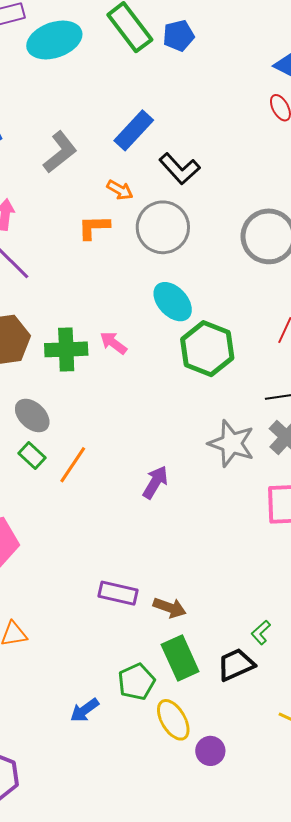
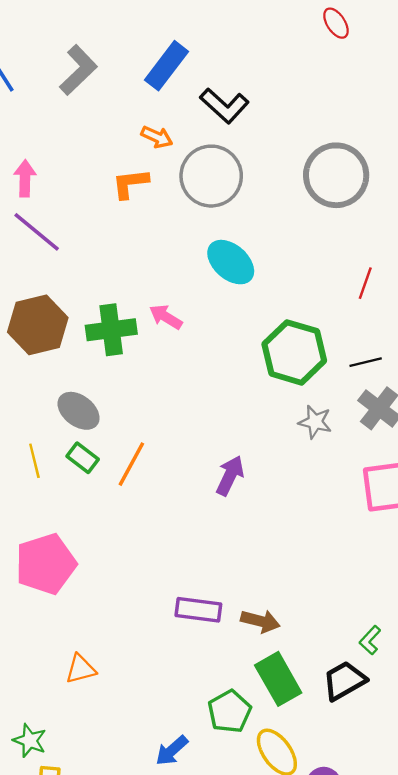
gray L-shape: (60, 152) -> (78, 70), moved
green hexagon: (207, 349) -> (294, 352), moved
gray star: (231, 443) -> (315, 422), size x0.6

